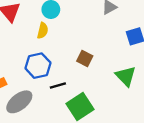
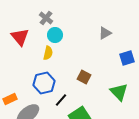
black line: (58, 85) -> (61, 100), turned -32

